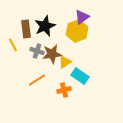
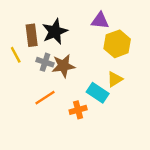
purple triangle: (82, 17) -> (100, 21), turned 42
yellow hexagon: (77, 31) -> (117, 44), moved
yellow triangle: (65, 62) -> (115, 79), moved

